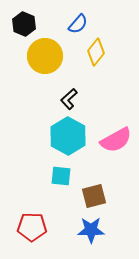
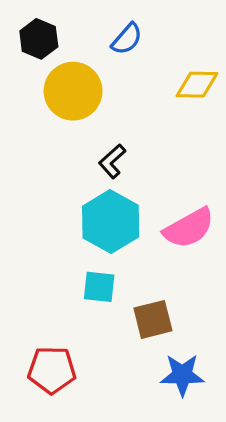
yellow diamond: (96, 52) -> (197, 85), moved, turned 52
blue star: (91, 230) -> (182, 375), moved

